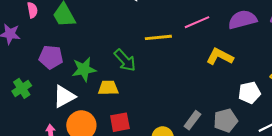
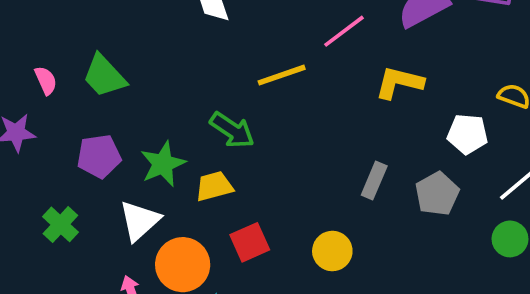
white pentagon: (249, 93) -> (468, 134), turned 30
gray rectangle: (192, 120) -> (374, 180), moved

